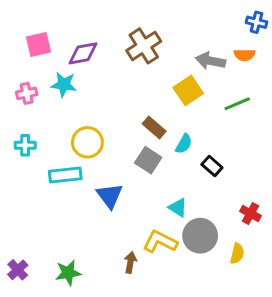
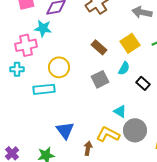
yellow square: (188, 90) -> (130, 43), moved
pink cross: (27, 93) -> (26, 45), moved, size x1.5
brown rectangle: (154, 127) -> (99, 47), moved
gray square: (148, 160) -> (100, 79), turned 30
blue triangle: (110, 196) -> (65, 130), moved

